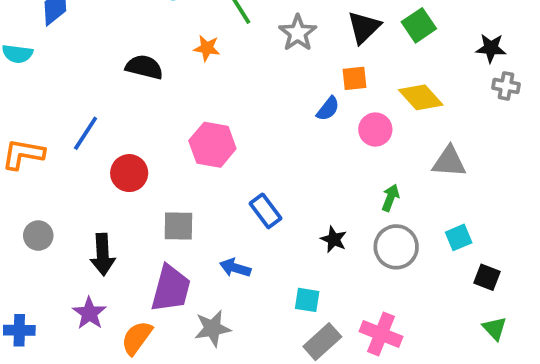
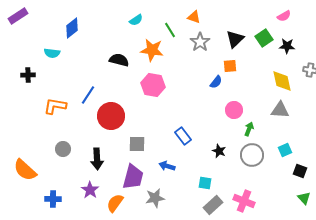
orange star: (207, 48) -> (152, 50), size x1.6
black star: (491, 48) -> (287, 46), moved
yellow diamond: (421, 97) -> (282, 81), moved, turned 30
pink circle: (375, 130) -> (234, 110), moved
pink hexagon: (212, 145) -> (153, 85), moved
red circle: (129, 173) -> (111, 116), size x1.4

